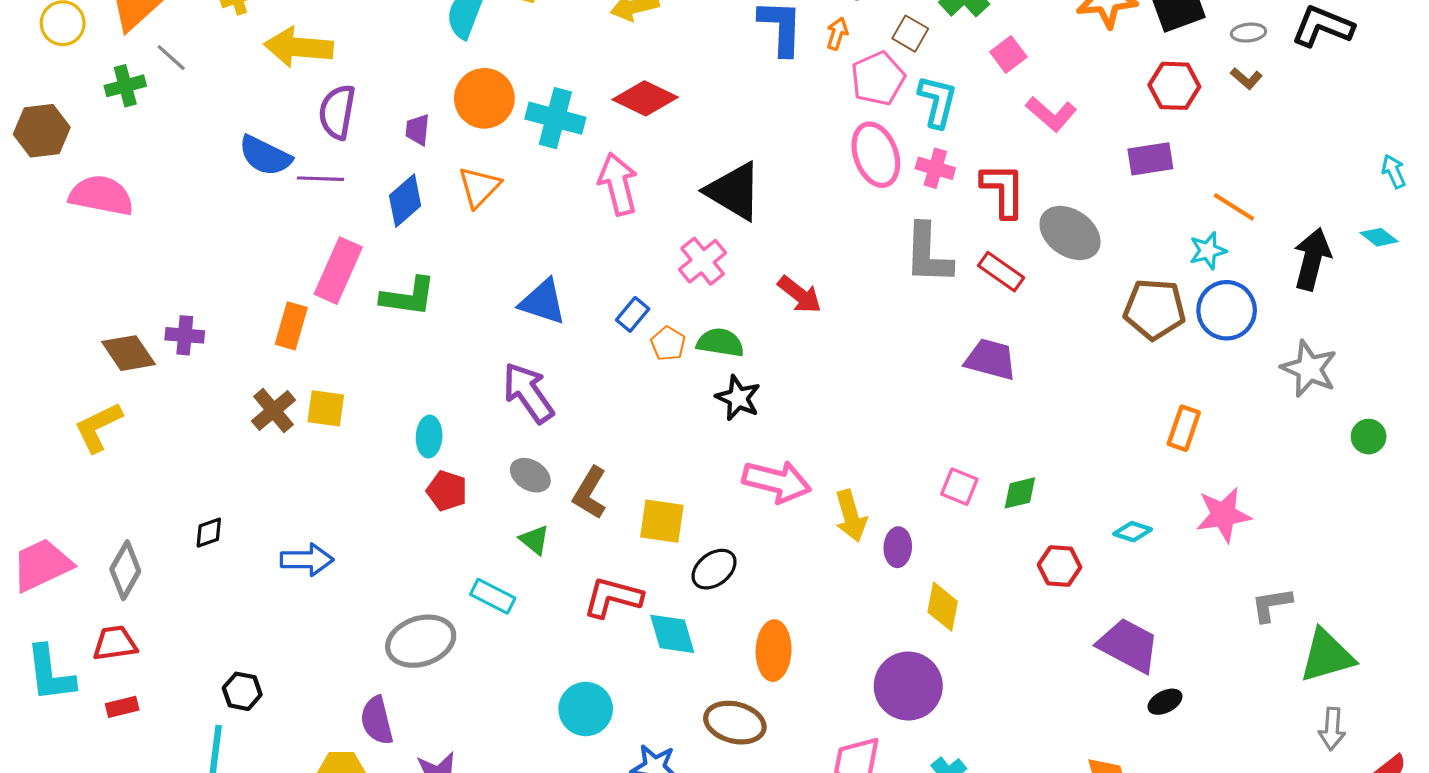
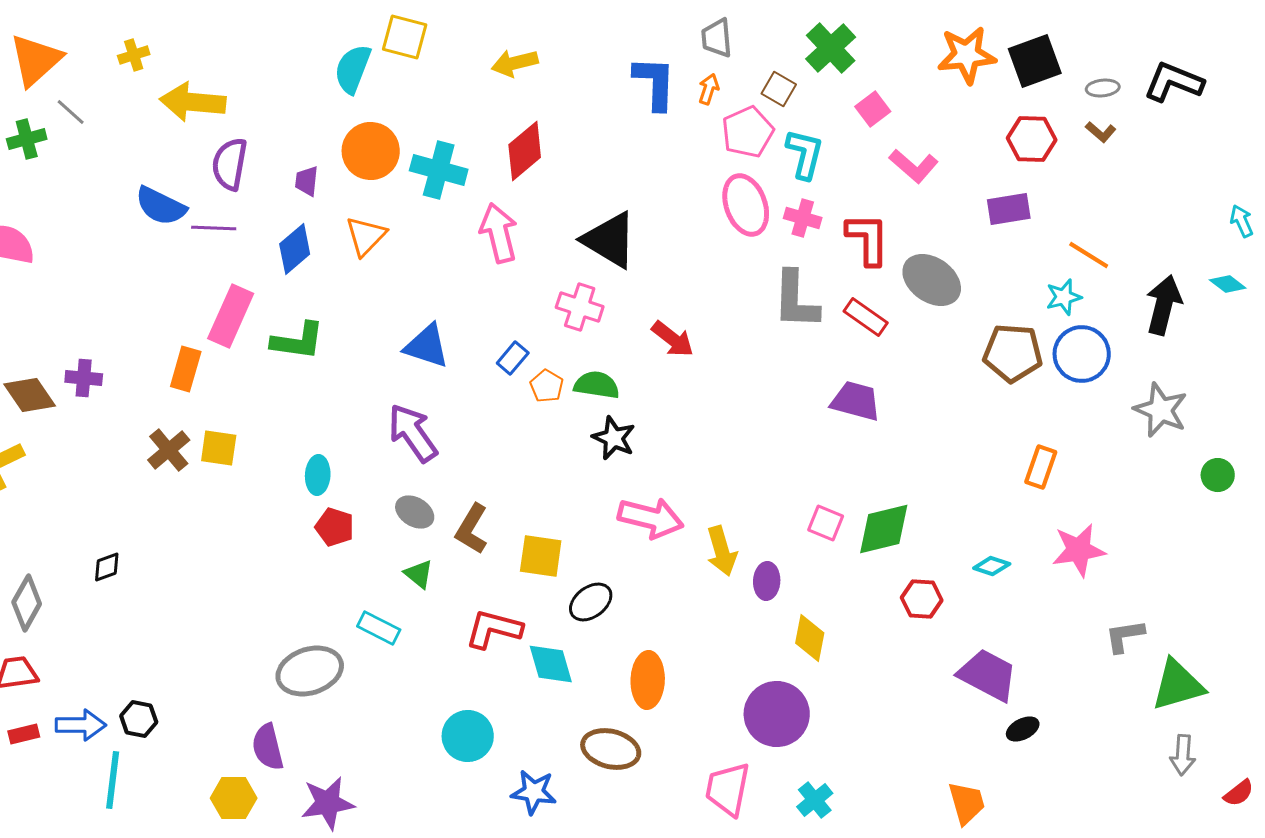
red diamond: (645, 98) -> (525, 151), turned -66
pink cross: (703, 261) -> (580, 307), turned -33
green diamond: (1020, 493) -> (884, 529), size x1.6
blue arrow: (307, 560) -> (81, 725), moved

